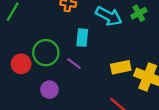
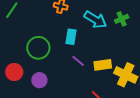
purple line: (74, 63) -> (78, 61), moved
red circle: (21, 64) -> (14, 72), moved

